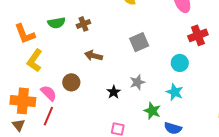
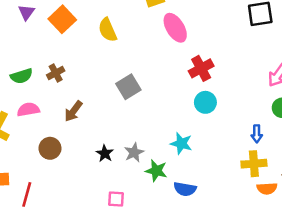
brown arrow: (93, 56) -> (73, 111), turned -60
cyan circle: (180, 63) -> (205, 102), moved
gray star: (137, 82) -> (134, 153), moved
pink semicircle: (49, 93) -> (28, 110), moved, turned -48

